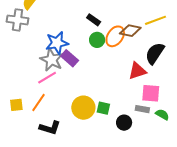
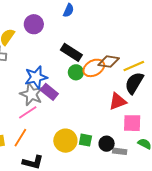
black rectangle: (94, 20) -> (71, 52), size x1.5
yellow line: (156, 20) -> (134, 66), moved
orange ellipse: (115, 36) -> (94, 68), turned 30
gray rectangle: (142, 109) -> (120, 151), moved
black circle: (124, 123) -> (107, 144), moved

